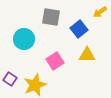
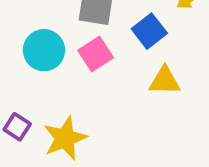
pink square: (55, 61) -> (96, 54), moved

